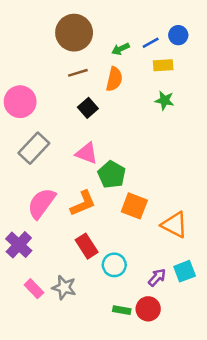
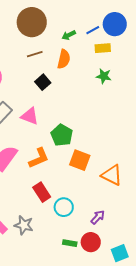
blue circle: (178, 35) -> (115, 24), size x1.5
pink triangle: (87, 153) -> (30, 116), moved
cyan square: (185, 271) -> (120, 253), moved

